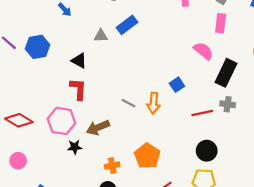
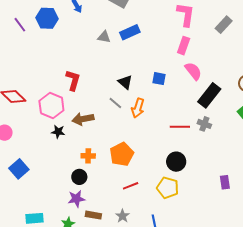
pink rectangle: (221, 23) -> (184, 46), moved
blue hexagon: (38, 47) -> (47, 18), moved
black triangle: (79, 61) -> (125, 82), moved
blue square: (177, 85) -> (159, 79), moved, turned 32

